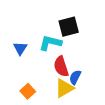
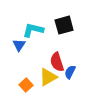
cyan L-shape: (50, 43) -> (33, 30), moved
yellow triangle: (64, 88) -> (48, 77), moved

